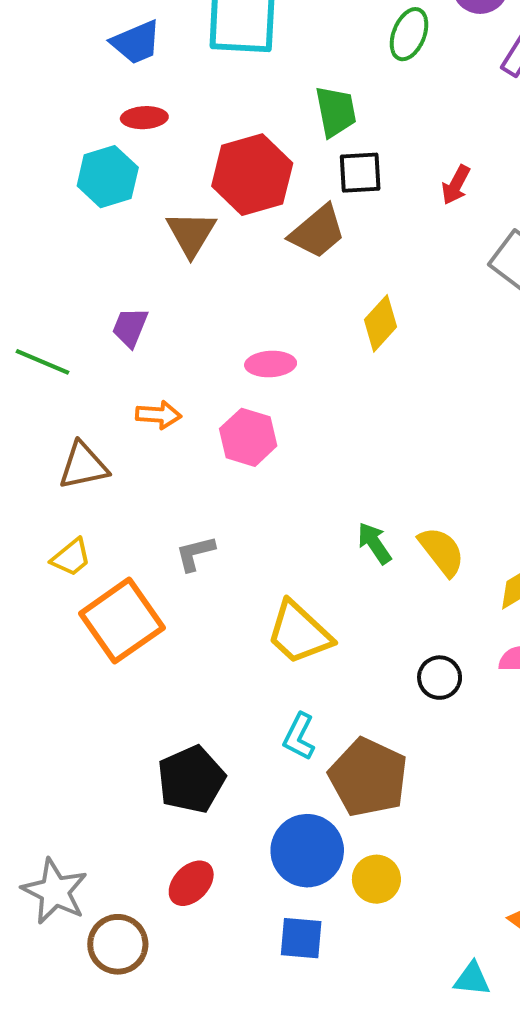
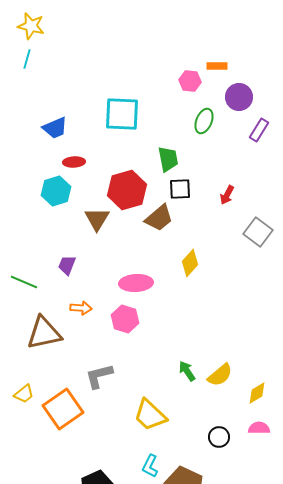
blue trapezoid: (136, 42) -> (55, 128), moved
pink ellipse: (271, 364) -> (136, 283), size x1.4
brown triangle: (83, 466) -> (44, 333), size x1.4
yellow semicircle: (442, 551) -> (220, 375), turned 88
gray L-shape: (195, 553) -> (99, 376), size x1.4
yellow trapezoid: (71, 557) -> (24, 394), moved

